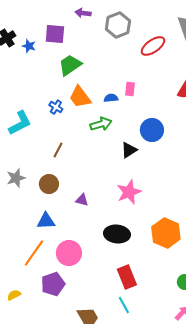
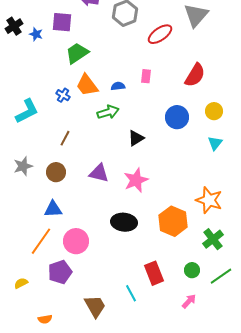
pink rectangle: (130, 89) -> (146, 76), moved
blue circle: (152, 130) -> (177, 117), moved
purple triangle: (82, 200) -> (99, 173), moved, size x1.5
red rectangle: (127, 277) -> (154, 273), moved

